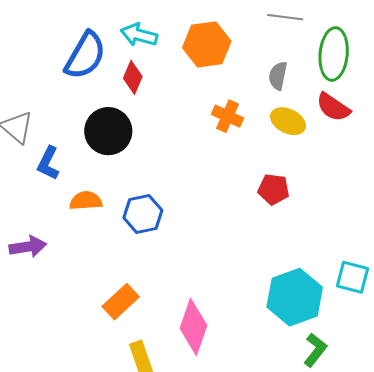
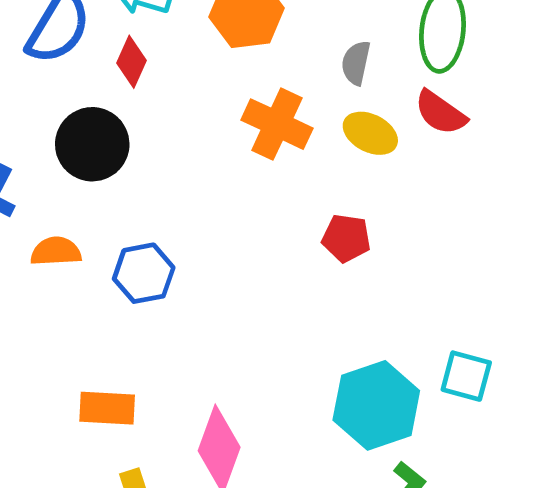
orange cross: (228, 116) -> (277, 124), size x1.4
orange rectangle: (121, 302) -> (107, 408), turned 45

